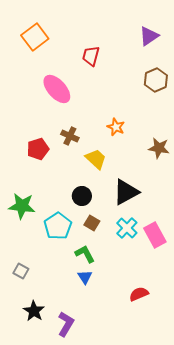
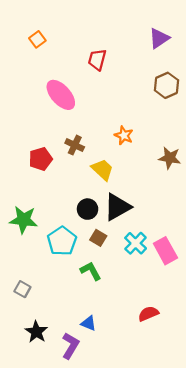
orange square: (35, 37) -> (37, 39), size x0.6
black triangle: (126, 192) -> (117, 207), moved
blue triangle: (85, 277) -> (89, 323), moved, turned -35

